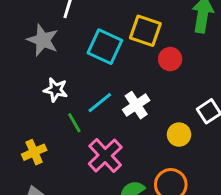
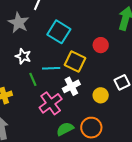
yellow square: (145, 31) -> (75, 62), moved
cyan line: (100, 103) -> (51, 68), turned 30
white cross: (136, 105) -> (71, 86), moved

